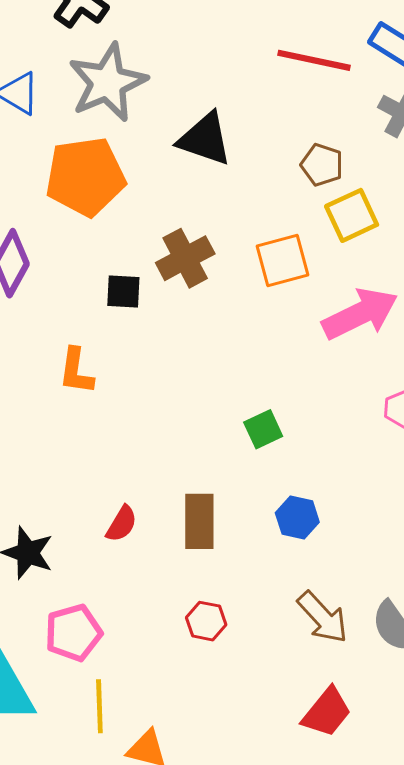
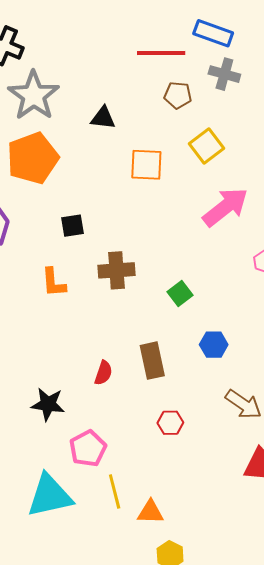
black triangle: (205, 139) -> (103, 118), size x0.7
brown pentagon: (322, 165) -> (178, 95), moved
brown cross: (185, 258) -> (117, 270), moved, turned 36
orange square: (283, 261) -> (146, 165), moved, turned 30

